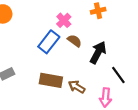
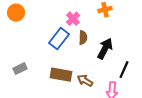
brown semicircle: (75, 41) -> (83, 38), turned 56
black line: (118, 75) -> (124, 70), turned 60

